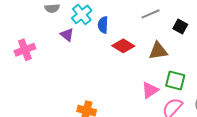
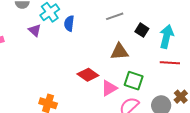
red diamond: (123, 46) -> (88, 75), moved

